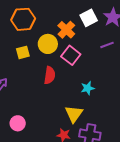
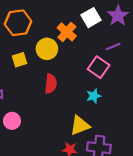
pink square: (71, 55) -> (99, 67), moved
yellow triangle: (74, 114) -> (80, 125), turned 36
pink circle: (18, 123) -> (12, 121), moved

